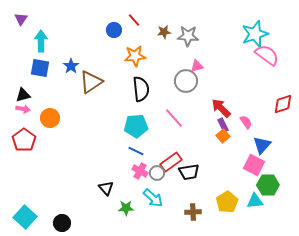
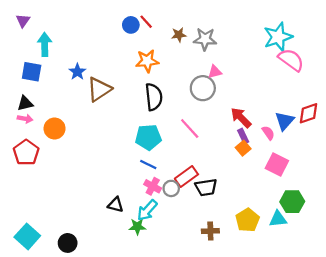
blue circle: (114, 30) -> (131, 25), moved
blue square: (40, 68) -> (32, 72), moved
blue triangle: (262, 145) -> (285, 121), moved
pink square: (254, 165) -> (277, 164), moved
black triangle: (106, 188) -> (116, 205), turned -35
cyan arrow: (153, 198) -> (147, 210), moved, turned 90

